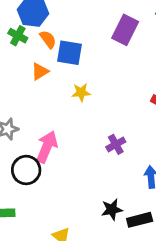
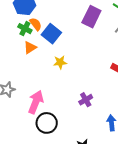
green cross: (18, 36) -> (25, 29), moved
blue square: (70, 53) -> (51, 34), turned 30
black circle: (26, 170) -> (47, 123), moved

